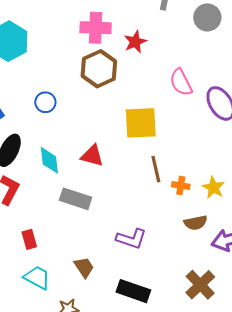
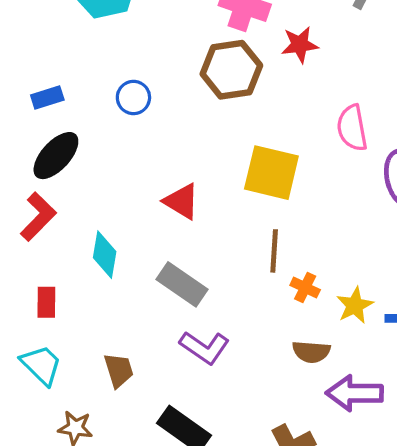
cyan diamond: (49, 160) -> (105, 255), moved
gray rectangle: (76, 199) -> (182, 284), moved

